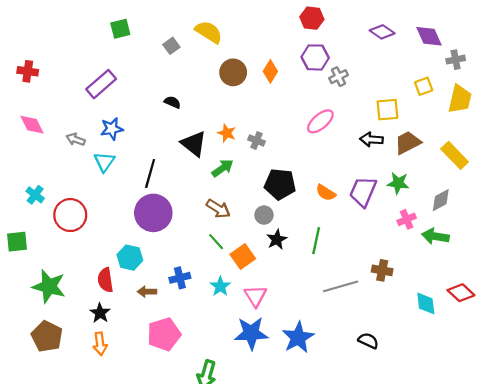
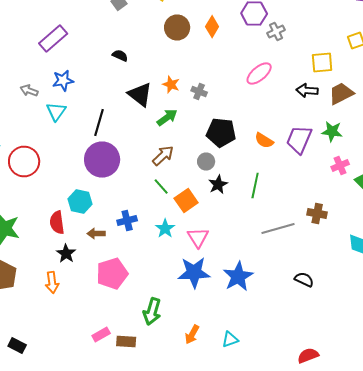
brown arrow: (218, 209) -> (163, 156), turned -75
black star: (100, 313) -> (66, 254), moved

